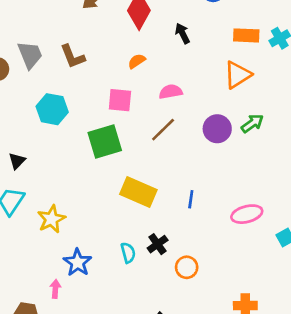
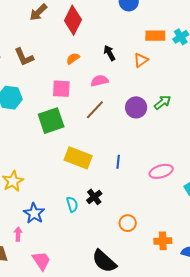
black arrow: (183, 33) -> (109, 53), moved
orange triangle: (238, 75) -> (141, 60), moved, size x0.7
orange circle: (187, 267) -> (128, 223), moved

